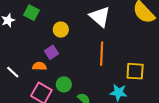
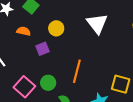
orange line: (102, 54) -> (77, 71), moved
orange semicircle: (39, 66) -> (24, 31), moved

